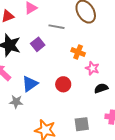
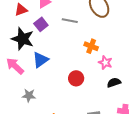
purple square: (38, 44) -> (41, 24), moved
blue triangle: (30, 84) -> (40, 60), moved

